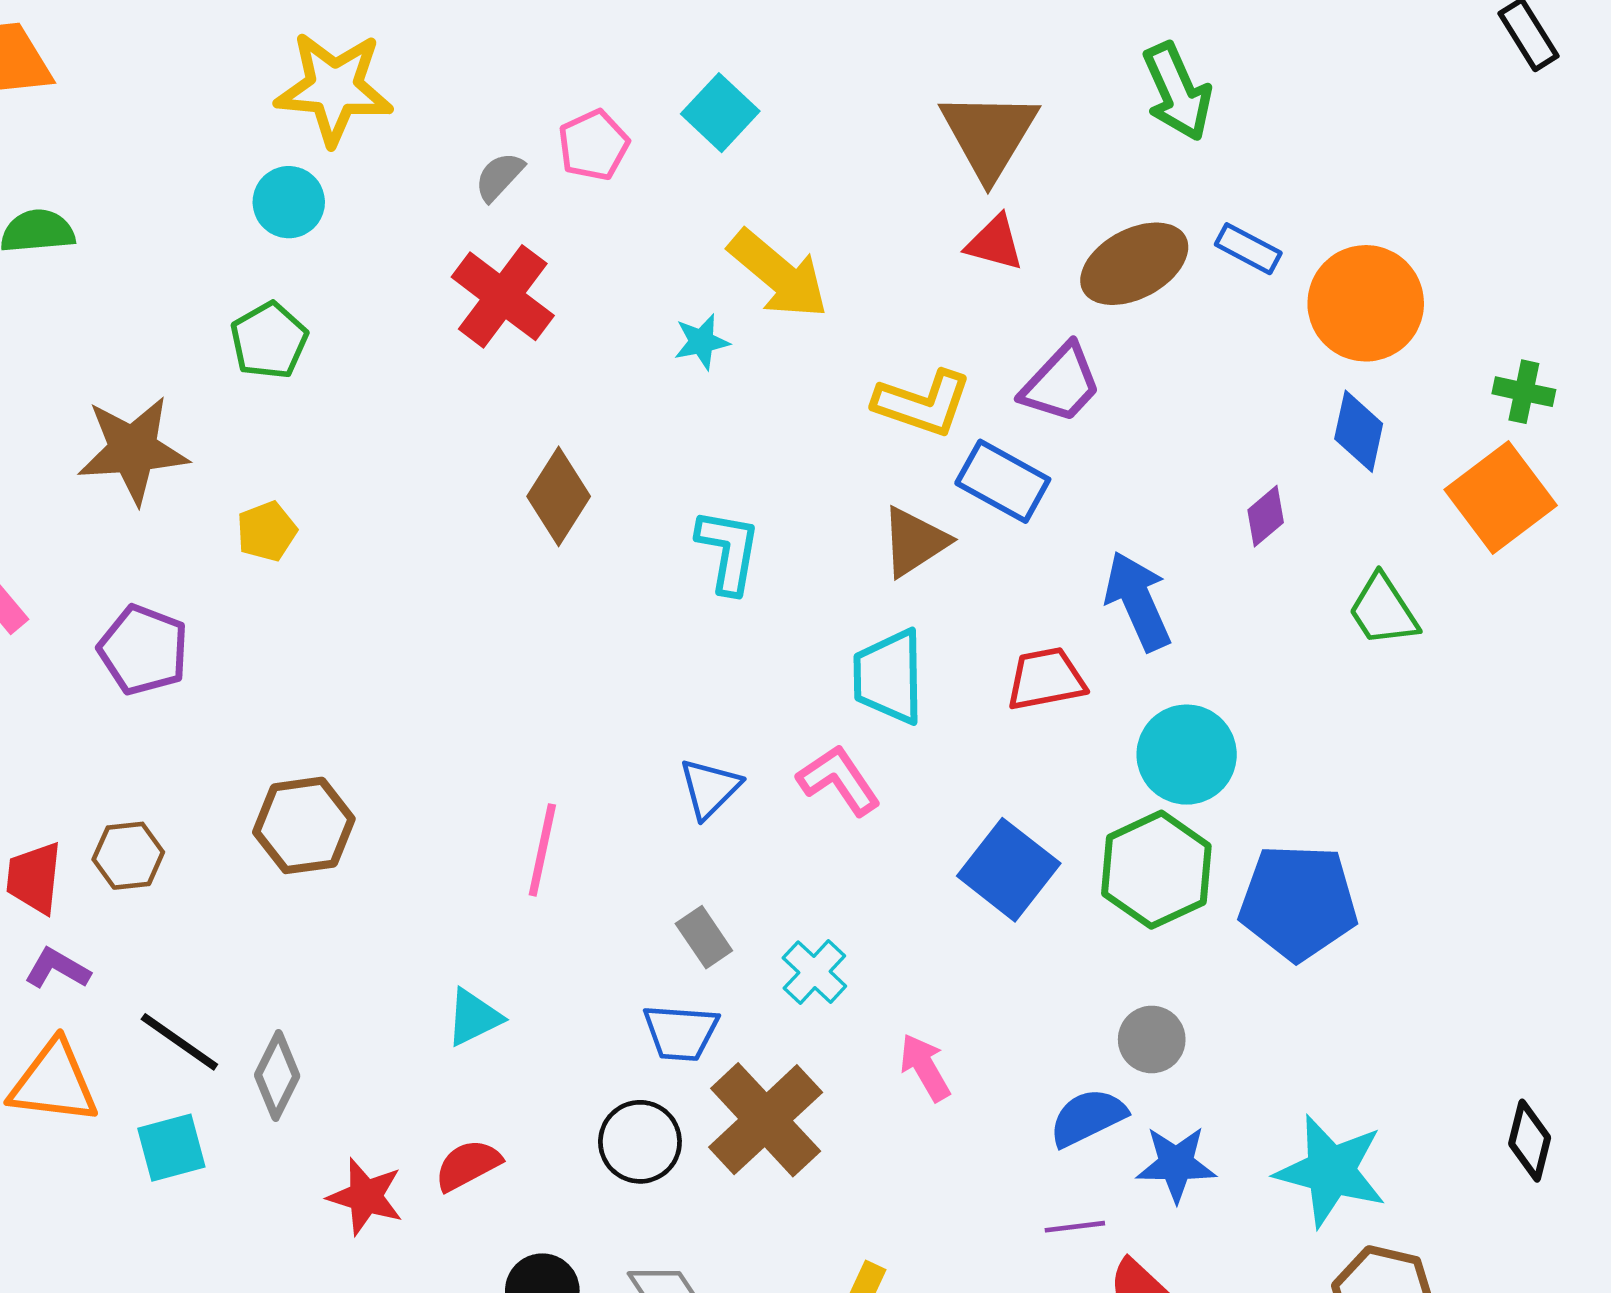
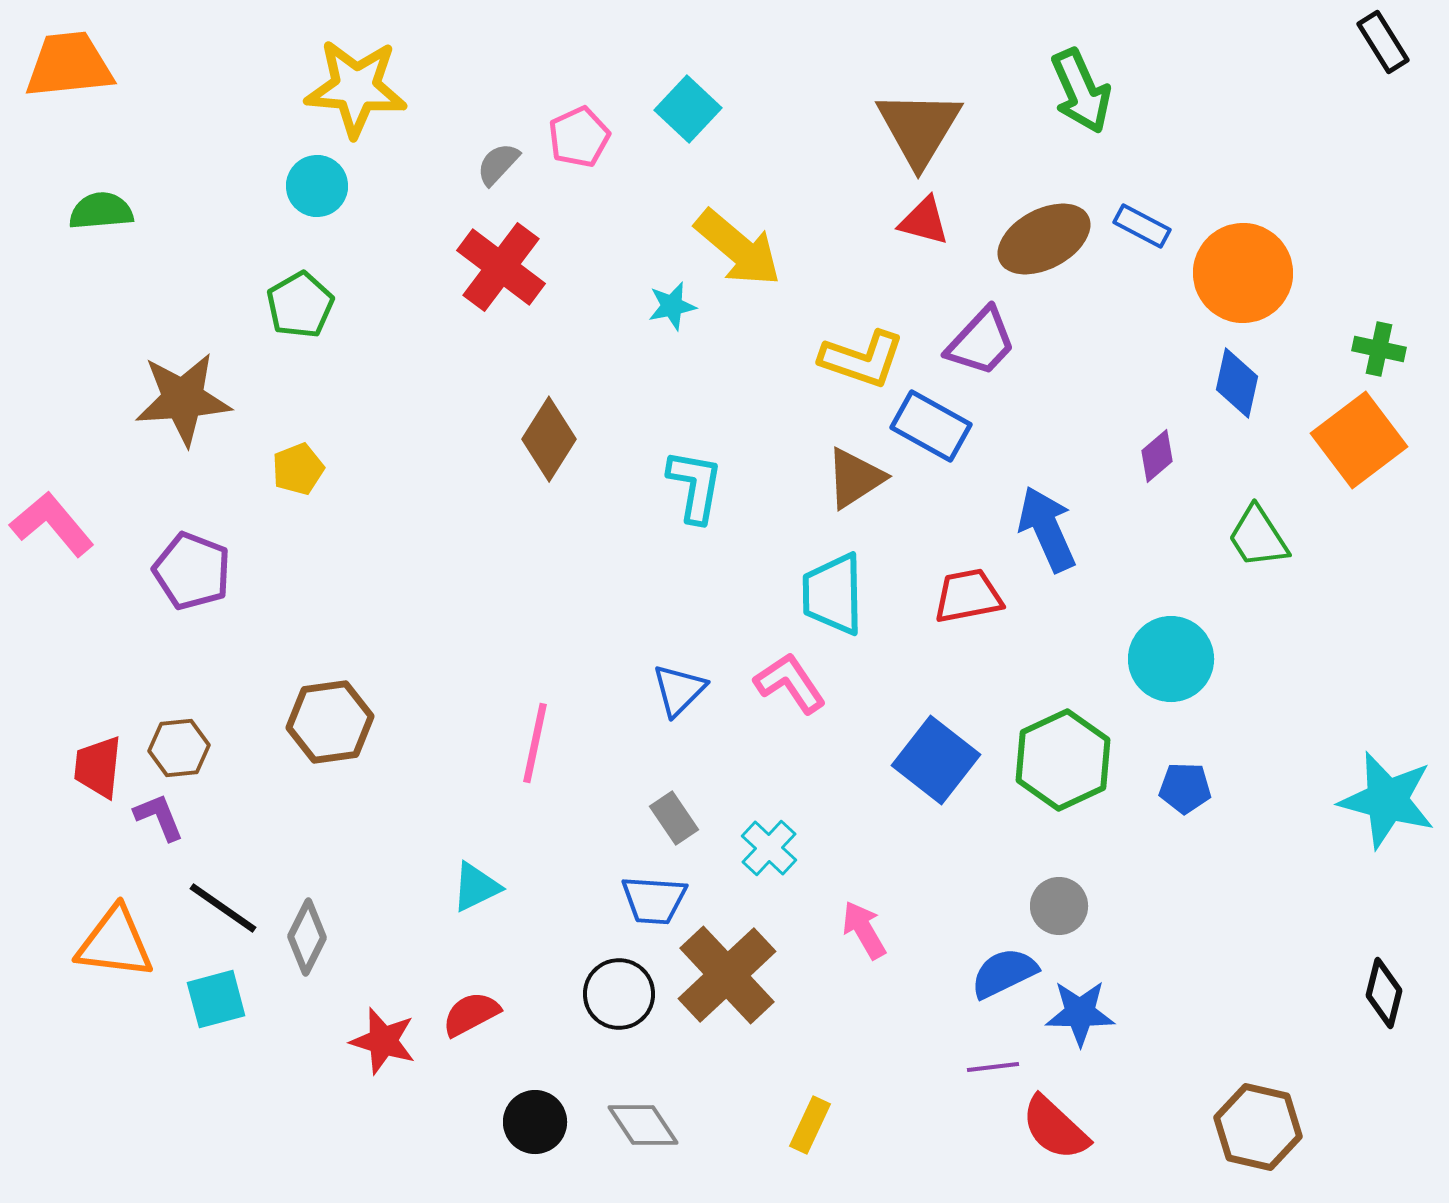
cyan circle: (1187, 755) -> (1171, 659), moved
blue pentagon: (1298, 902) -> (1185, 788), size x0.5
purple L-shape: (57, 969) -> (159, 817), moved, turned 38
cyan star: (1331, 1171) -> (1387, 800), moved

